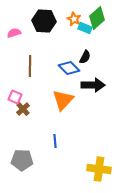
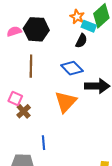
black hexagon: (44, 21) -> (36, 29), moved
black semicircle: (85, 57) -> (81, 41), moved
blue line: (55, 141) -> (44, 143), moved

